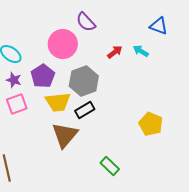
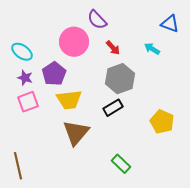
red arrow: (115, 52) -> (113, 48), moved, turned 84
gray hexagon: (84, 81) -> (120, 79), moved
black rectangle: (85, 110) -> (113, 108), moved

